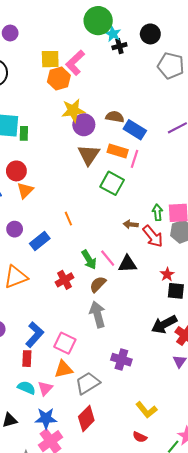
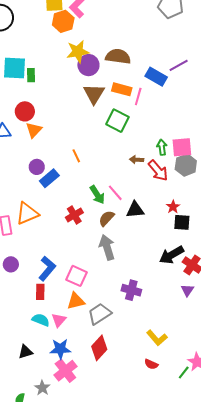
brown semicircle: (115, 117) -> (118, 56), size x1.4
blue rectangle: (135, 130) -> (156, 77), moved
purple circle: (15, 229) -> (37, 167), moved
black triangle: (127, 264) -> (135, 210), moved

